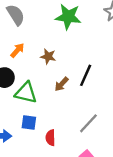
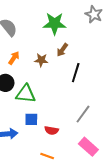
brown arrow: (62, 84) -> (62, 50), moved
red semicircle: (50, 138) -> (52, 130), turned -72

